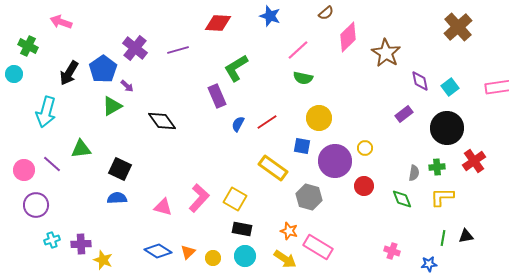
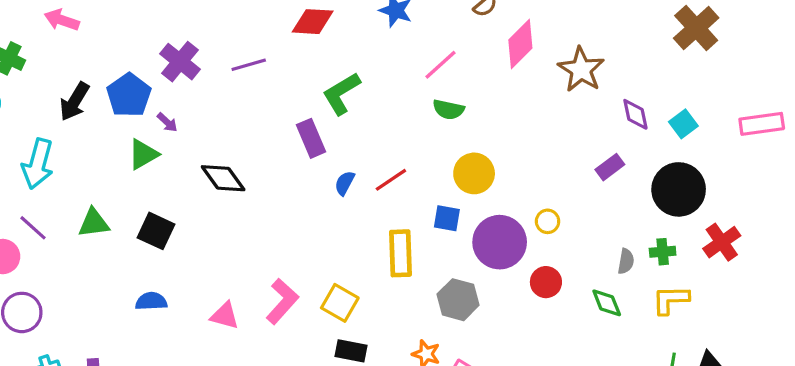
purple line: (52, 164) -> (33, 228), moved
yellow rectangle: (273, 168) -> (401, 253), turned 52
black square: (120, 169) -> (156, 231), moved

